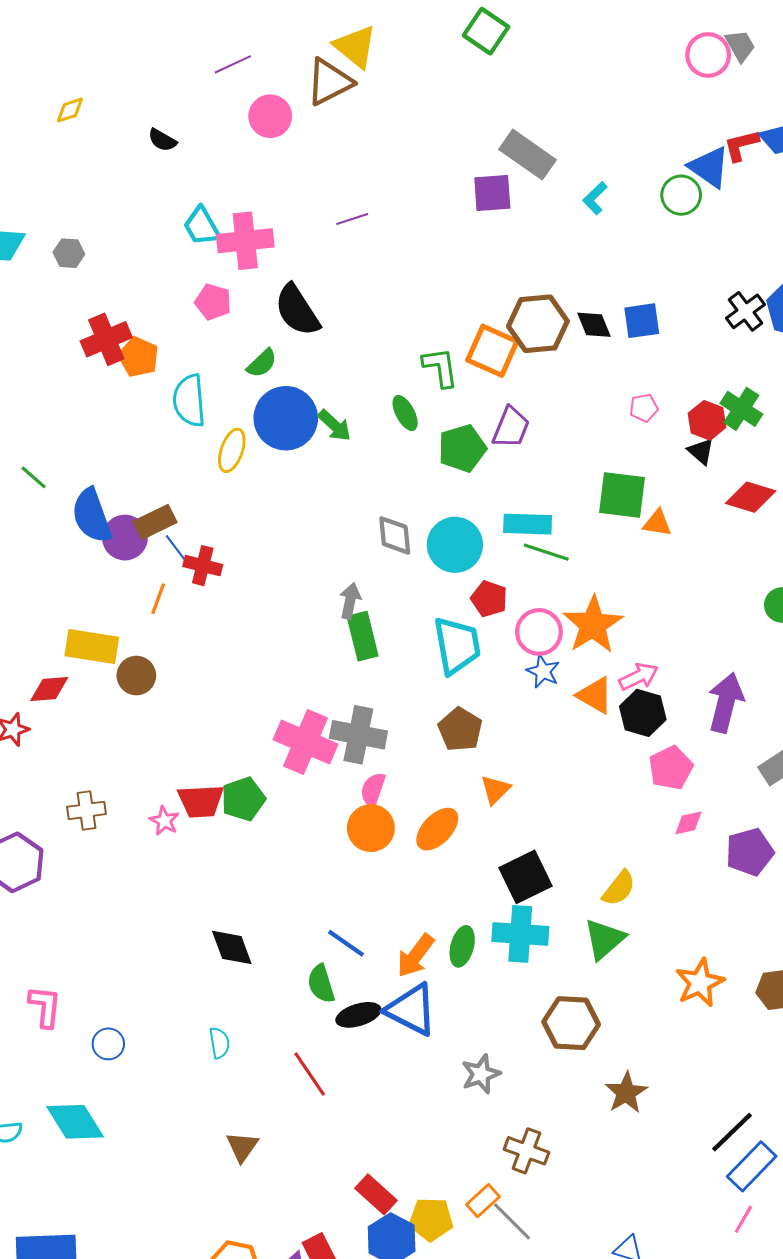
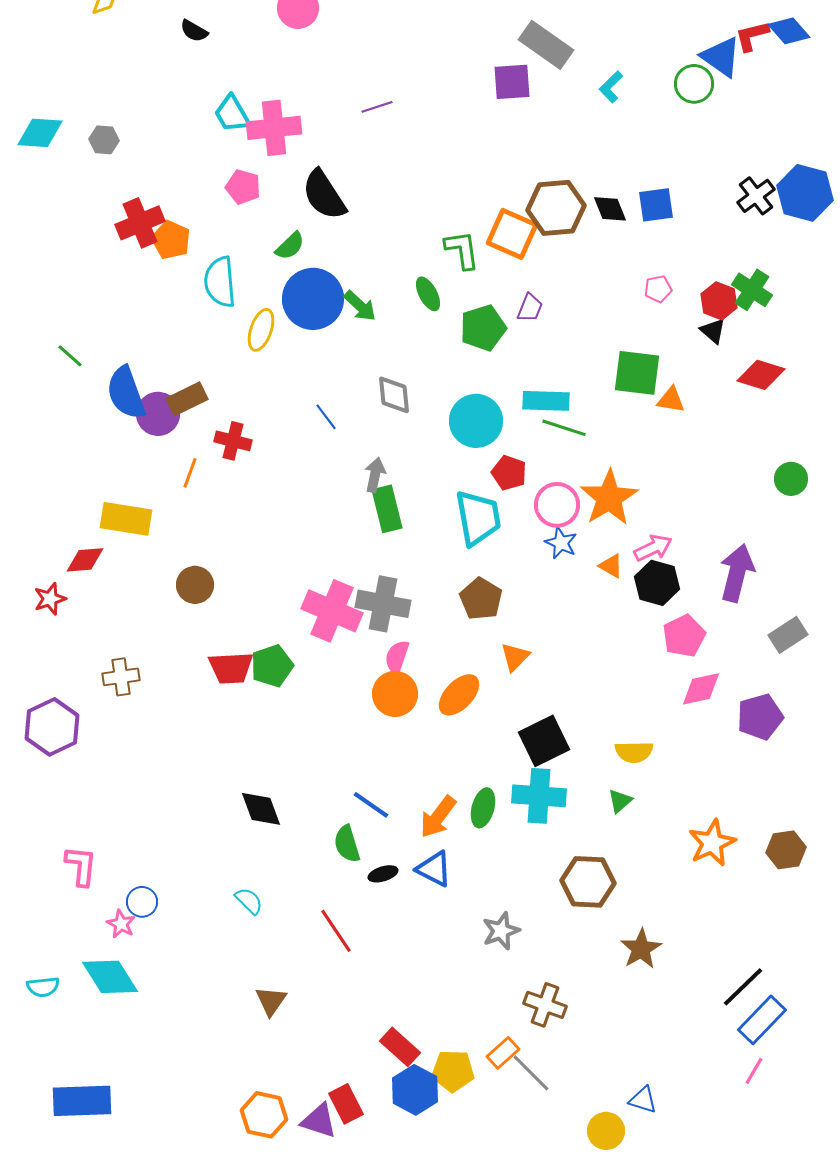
purple trapezoid: (511, 428) -> (530, 308), size x0.7
gray diamond: (395, 535) -> (394, 395), moved
blue line: (176, 548) -> (326, 417), moved
brown circle: (136, 676) -> (195, 585), moved
orange triangle: (595, 695) -> (611, 566), size x0.7
pink star: (164, 821) -> (121, 924), moved
pink diamond: (688, 823) -> (701, 689), size x1.4
yellow semicircle: (619, 888) -> (634, 752), turned 51
green triangle: (604, 939) -> (620, 801), size x0.6
blue triangle: (411, 1010) -> (434, 869), size x0.7
black ellipse: (358, 1015) -> (383, 874), size x0.7
cyan semicircle: (219, 1043) -> (249, 901), turned -36

